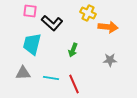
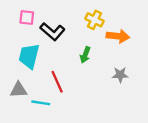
green arrow: (73, 50) -> (85, 55), moved
cyan line: (51, 78) -> (41, 103), moved
red line: (74, 84) -> (57, 82), moved

